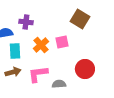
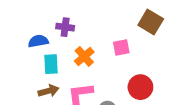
brown square: (80, 19) -> (151, 22), moved
pink square: (62, 42) -> (121, 48), moved

